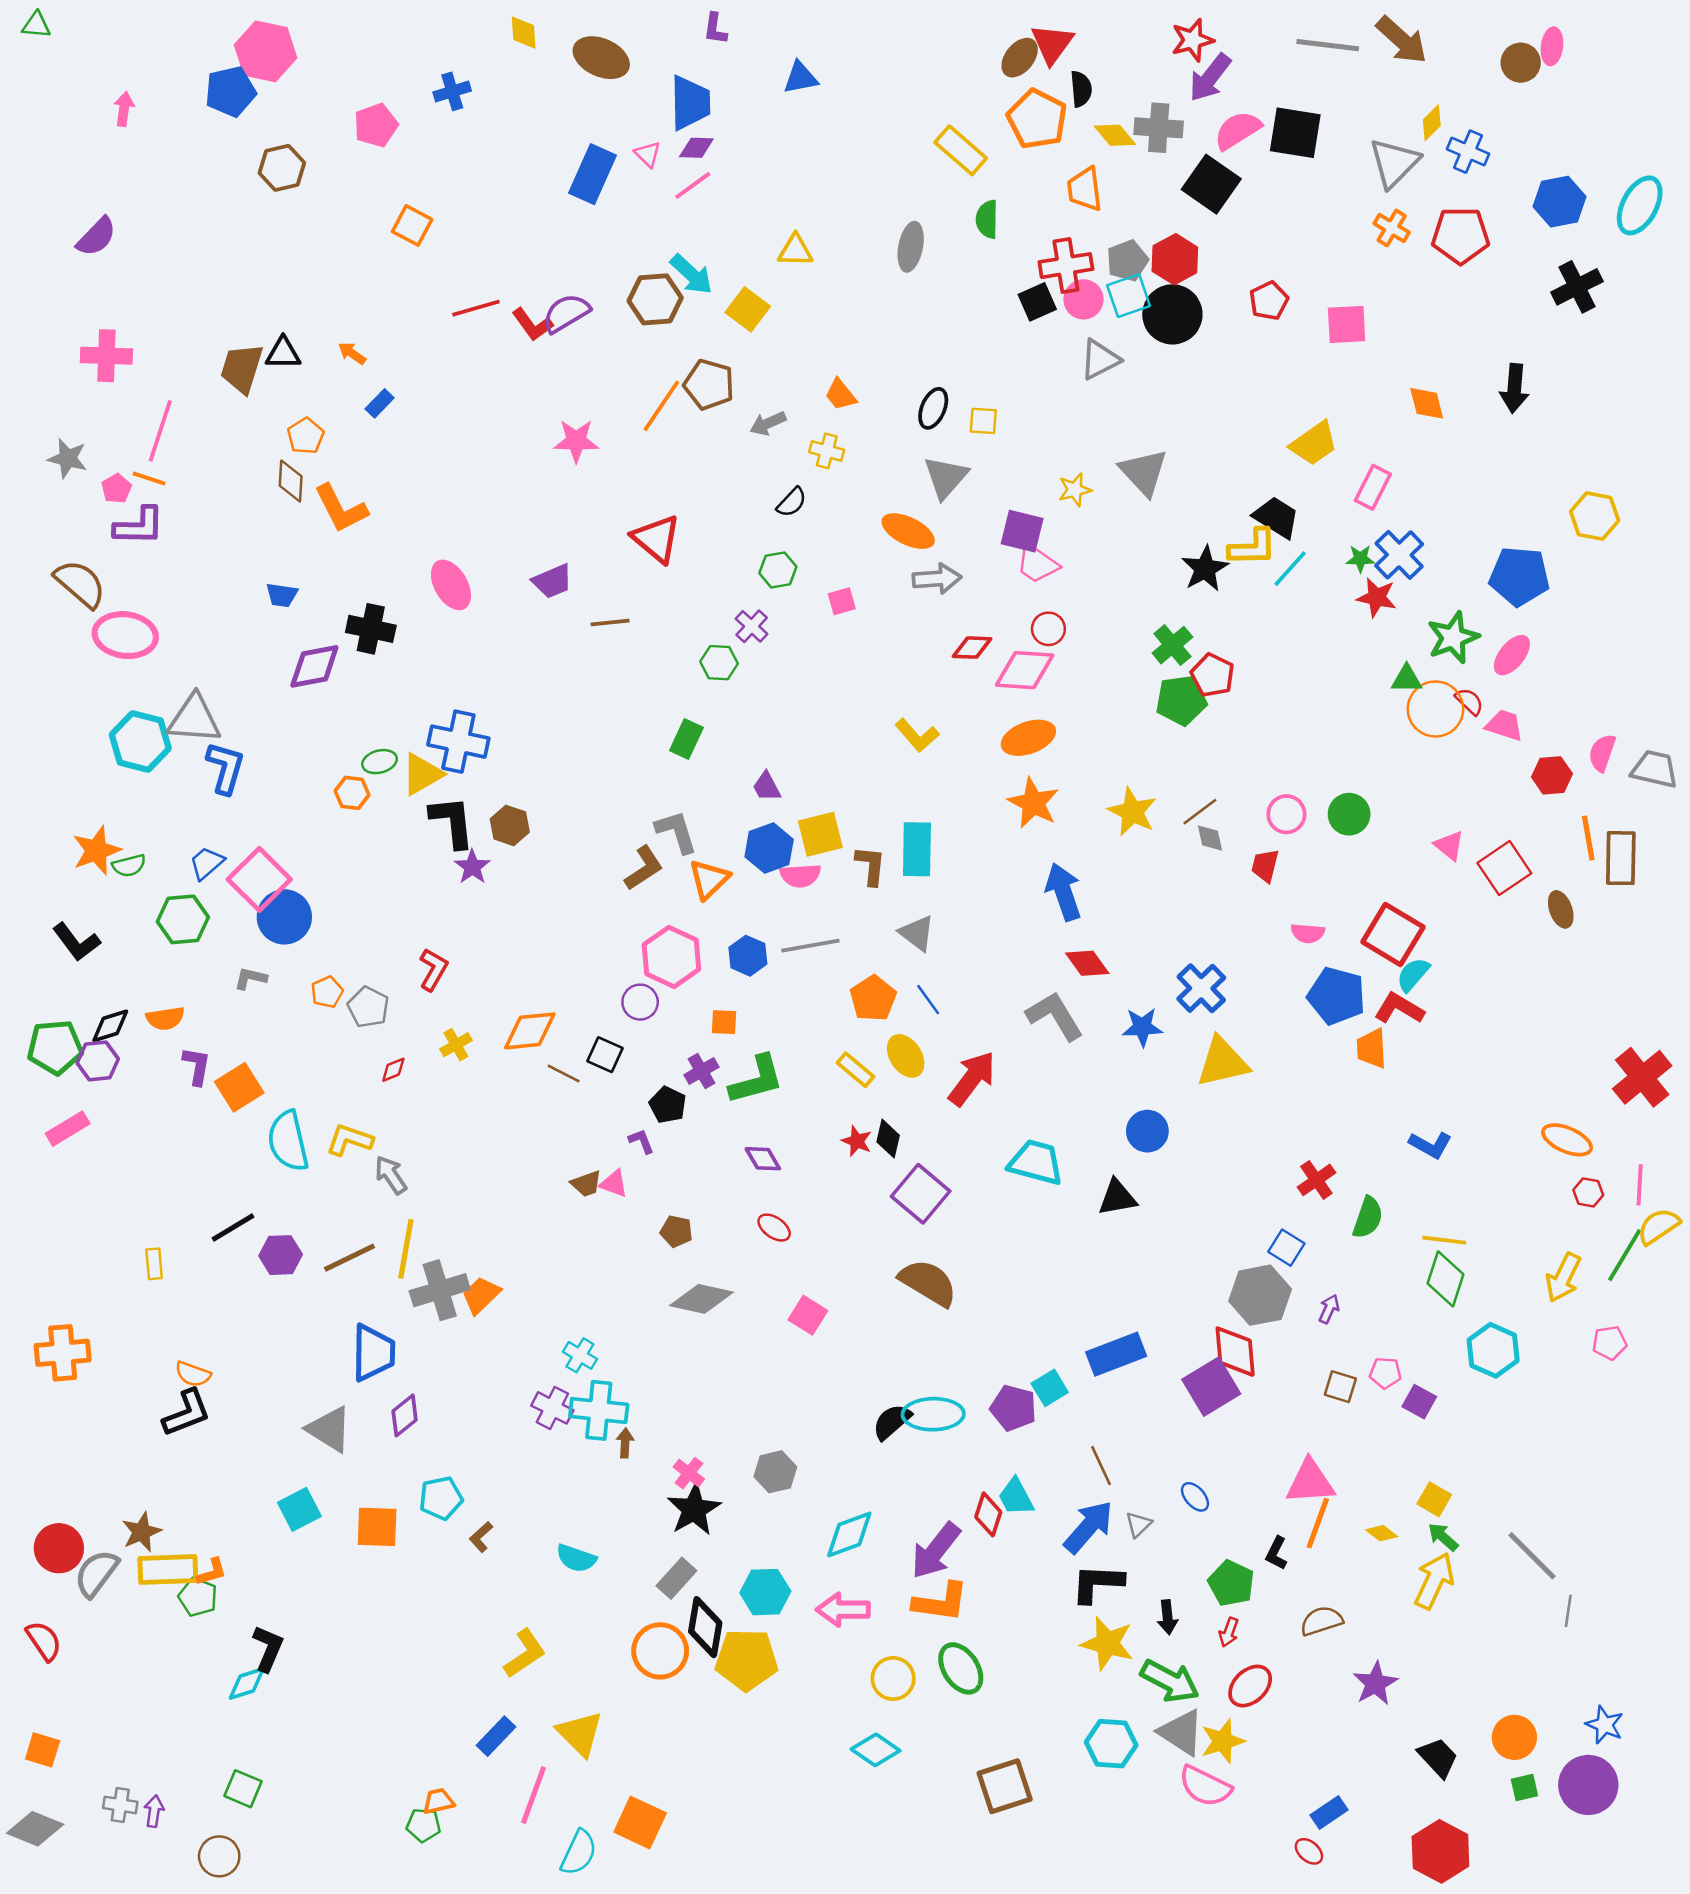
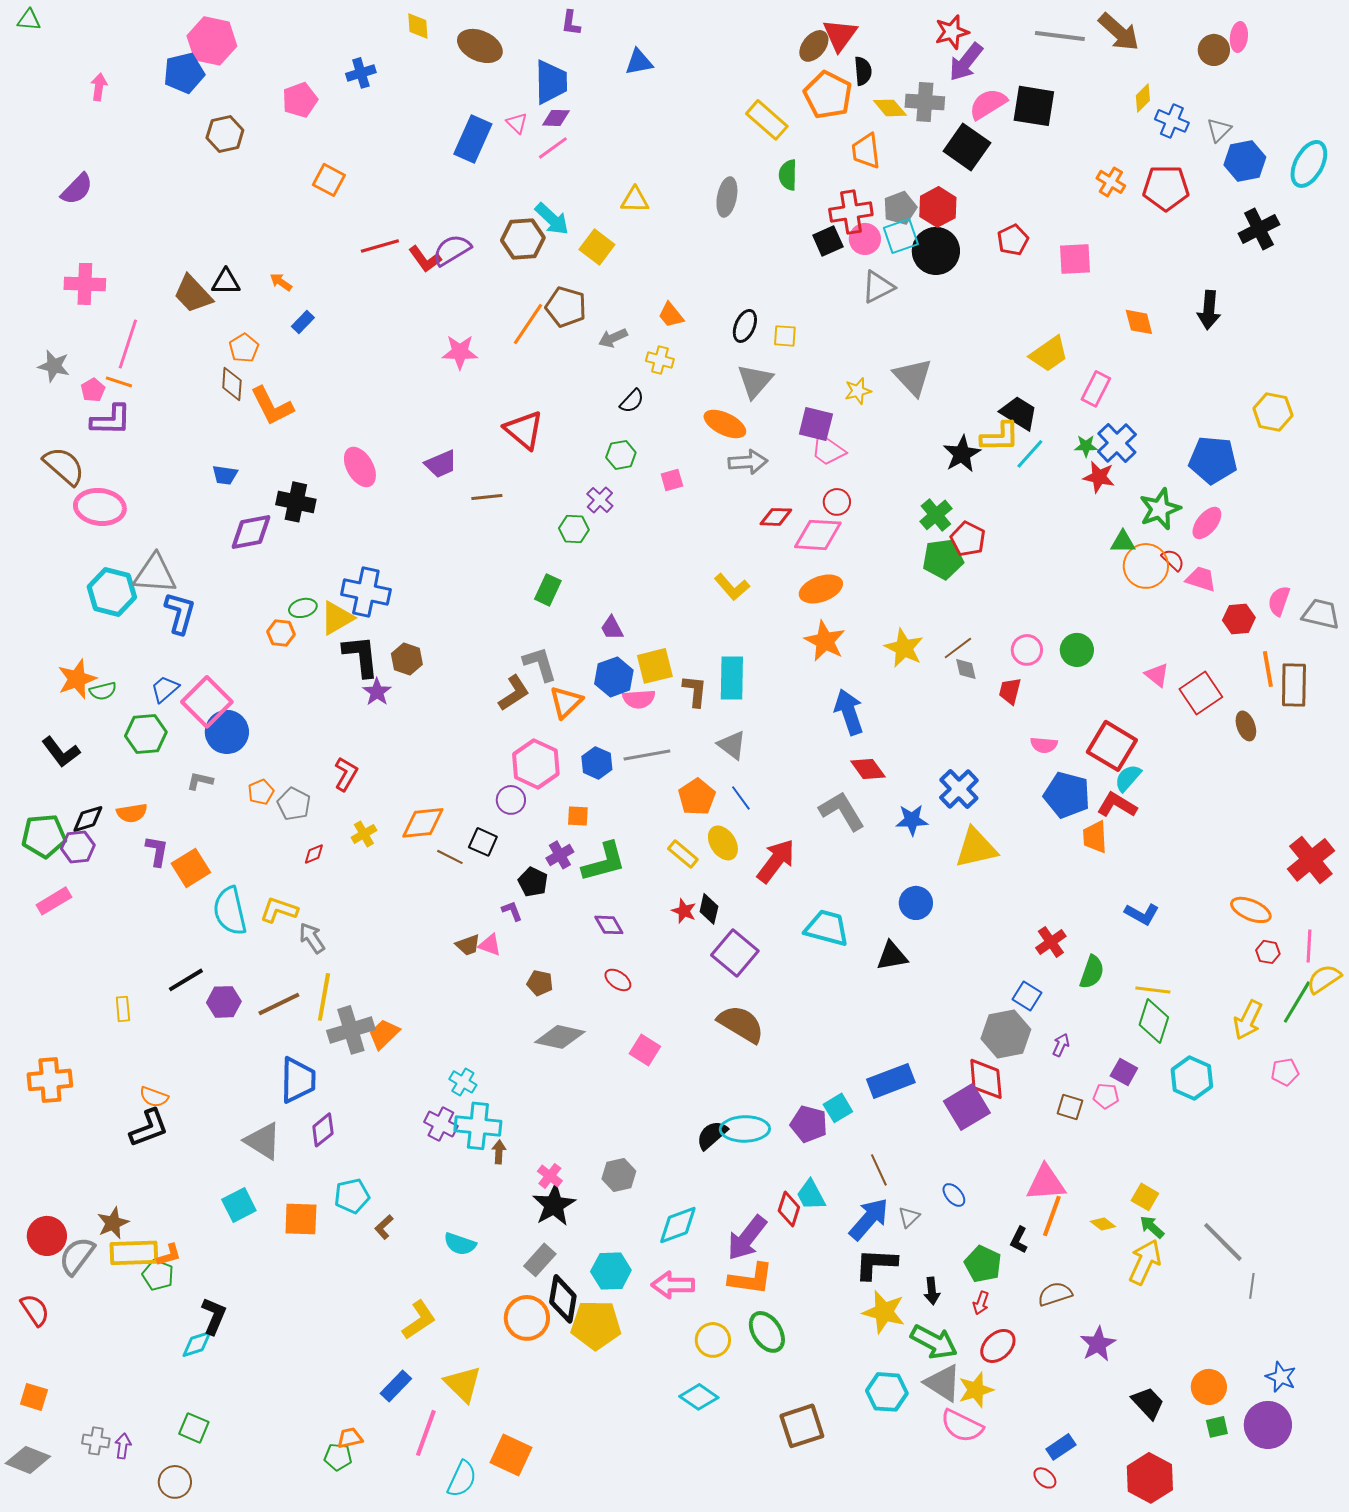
gray triangle: (1394, 163) -> (1219, 130), moved, size x0.6
brown trapezoid: (242, 368) -> (193, 294), turned -60
purple square: (1419, 1402) -> (1124, 1072), moved

